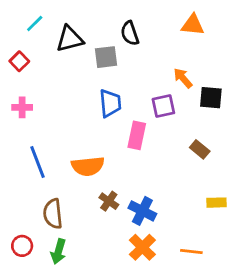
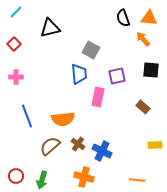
cyan line: (35, 24) -> (16, 12), moved
orange triangle: (193, 25) -> (149, 18), moved
black semicircle: (130, 33) -> (123, 18), moved
gray square: (106, 57) -> (91, 50), moved, turned 36
orange arrow: (183, 78) -> (143, 39), moved
brown semicircle: (53, 214) -> (50, 146), moved, turned 55
orange cross: (142, 247) -> (84, 177), moved, turned -30

